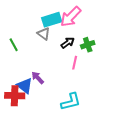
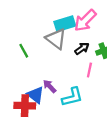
gray triangle: (44, 34) -> (56, 39), size x1.5
cyan L-shape: (71, 102) -> (72, 97), moved

